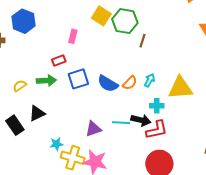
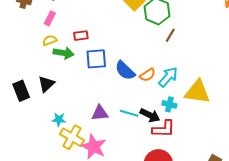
pink rectangle: (73, 36) -> (50, 18), moved
cyan arrow: (150, 80) -> (168, 77), size x1.5
yellow semicircle: (20, 86) -> (50, 40), moved
black triangle: (37, 113) -> (46, 84), turned -30

